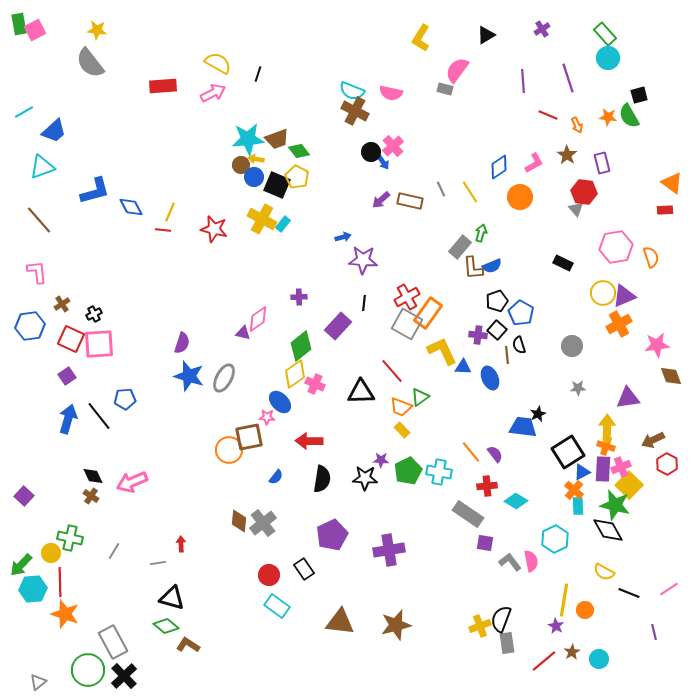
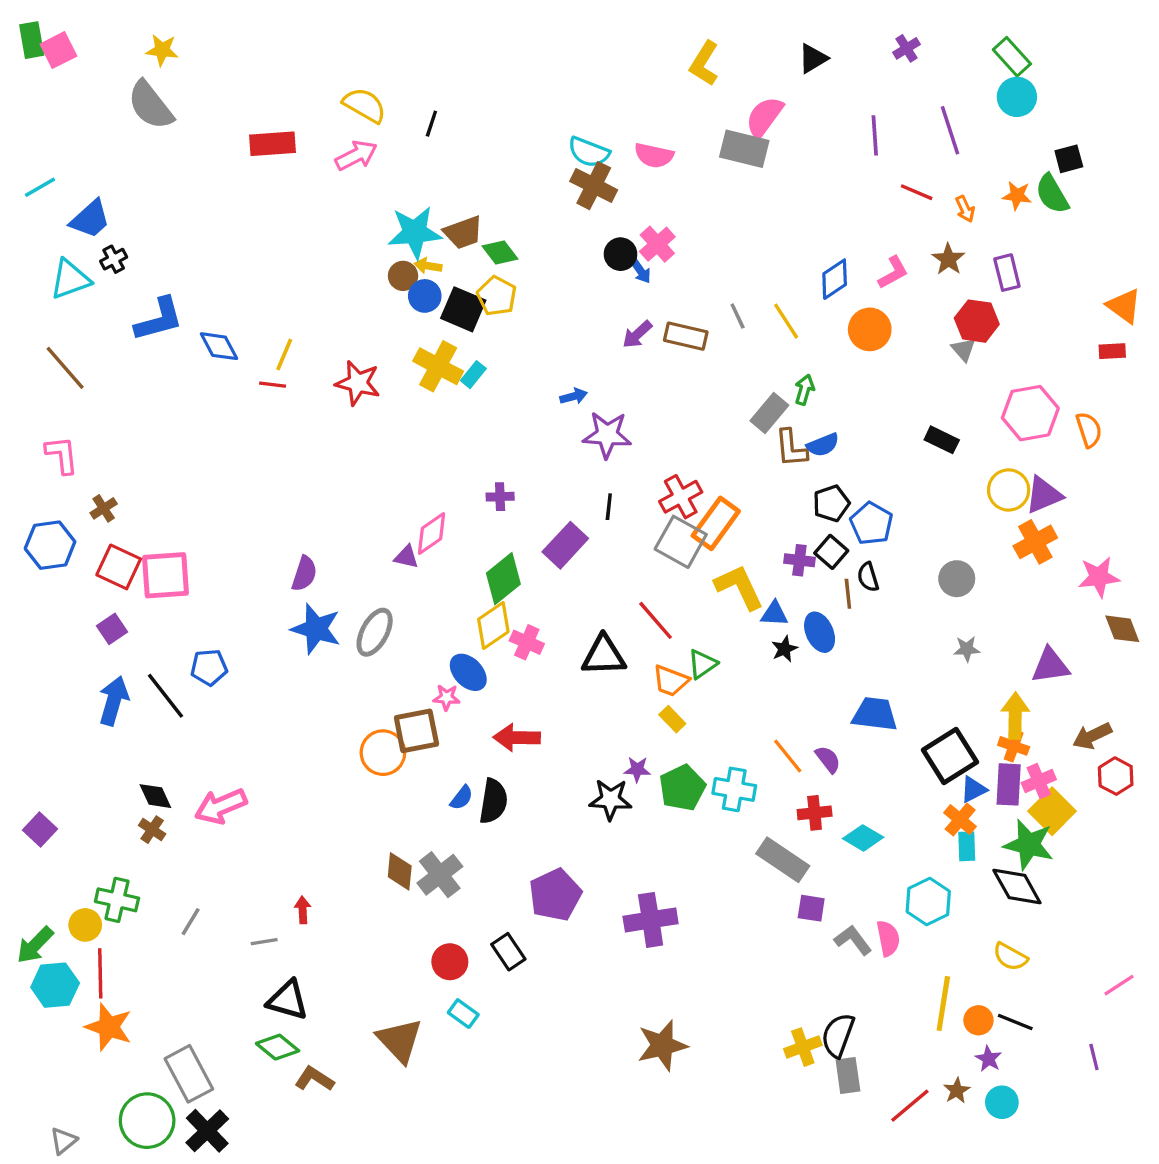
gray rectangle: (445, 89) -> (744, 149), size x1.8
black cross: (94, 314) -> (114, 259), moved
black star: (538, 414) -> (784, 649), moved
black semicircle: (322, 479) -> (493, 801), moved
black line: (629, 593) -> (1015, 1022), moved
cyan rectangle: (277, 606) -> (463, 1014), size x0.7
brown triangle: (340, 622) -> (400, 1040), moved, turned 40
purple star: (556, 626) -> (988, 1059), moved

